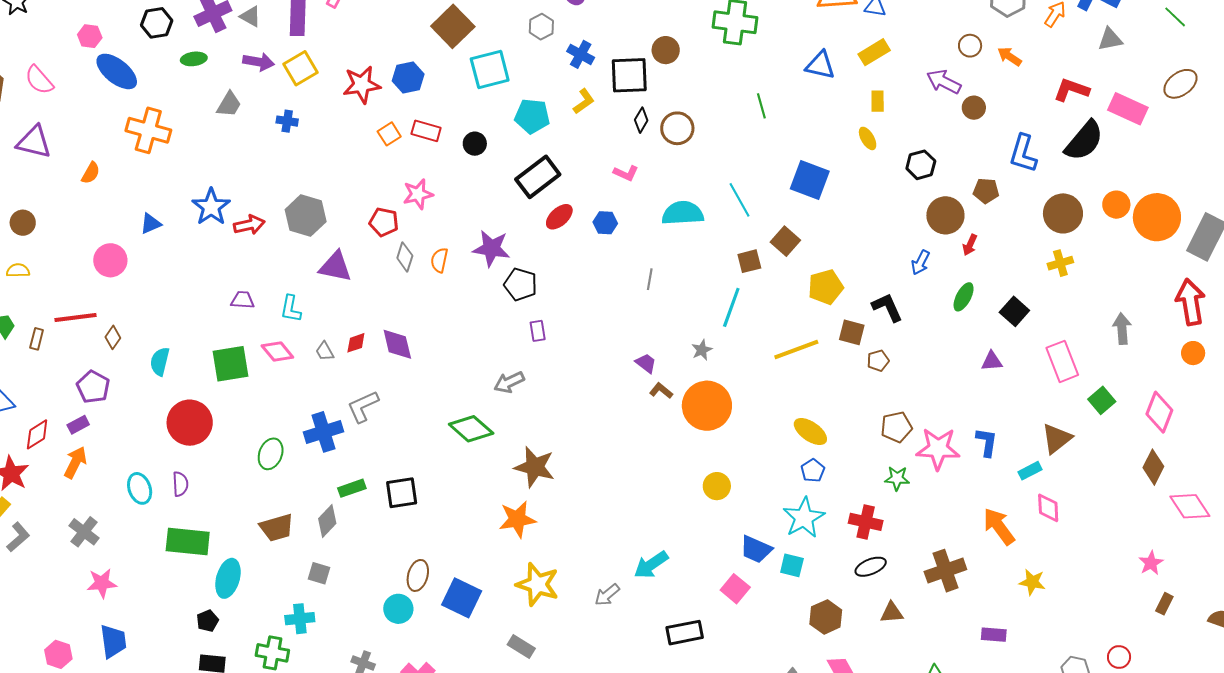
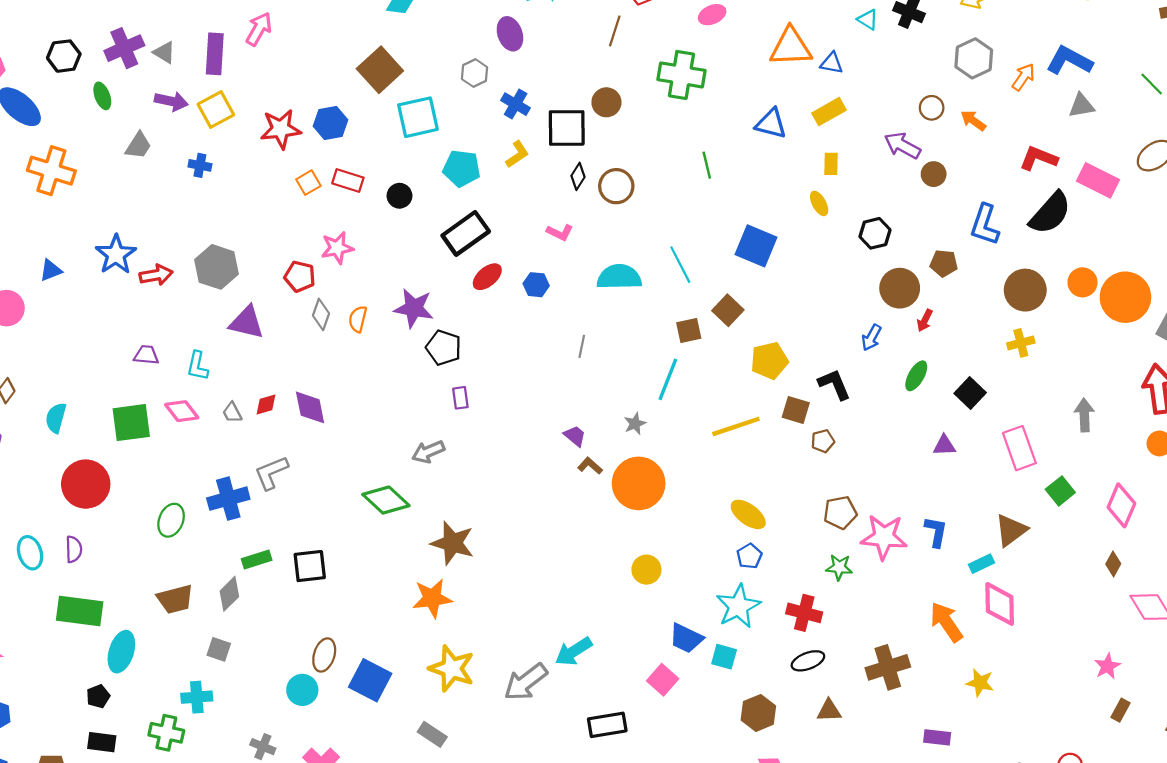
green ellipse: (194, 59) -> (102, 96), turned 75
brown diamond: (1153, 467) -> (1113, 564), size x0.7
pink diamond: (1048, 508) -> (1000, 604), size x1.4
gray arrow: (607, 595) -> (526, 682), size x1.6

